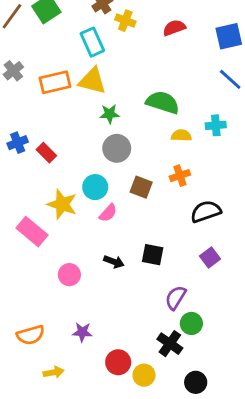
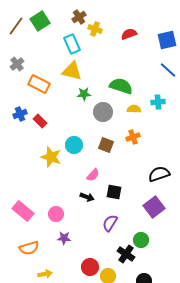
orange rectangle: (55, 82) -> (39, 84), moved, turned 40
gray circle: (117, 148) -> (103, 112), moved
black semicircle: (206, 211) -> (159, 174), moved
pink semicircle: (108, 213) -> (93, 175), moved
pink rectangle: (32, 232) -> (23, 211), moved
purple square: (210, 257) -> (154, 207), moved, size x1.5
pink circle: (69, 275) -> (56, 214), moved
purple semicircle: (176, 298) -> (110, 223), moved
purple star: (82, 332) -> (64, 238), moved

